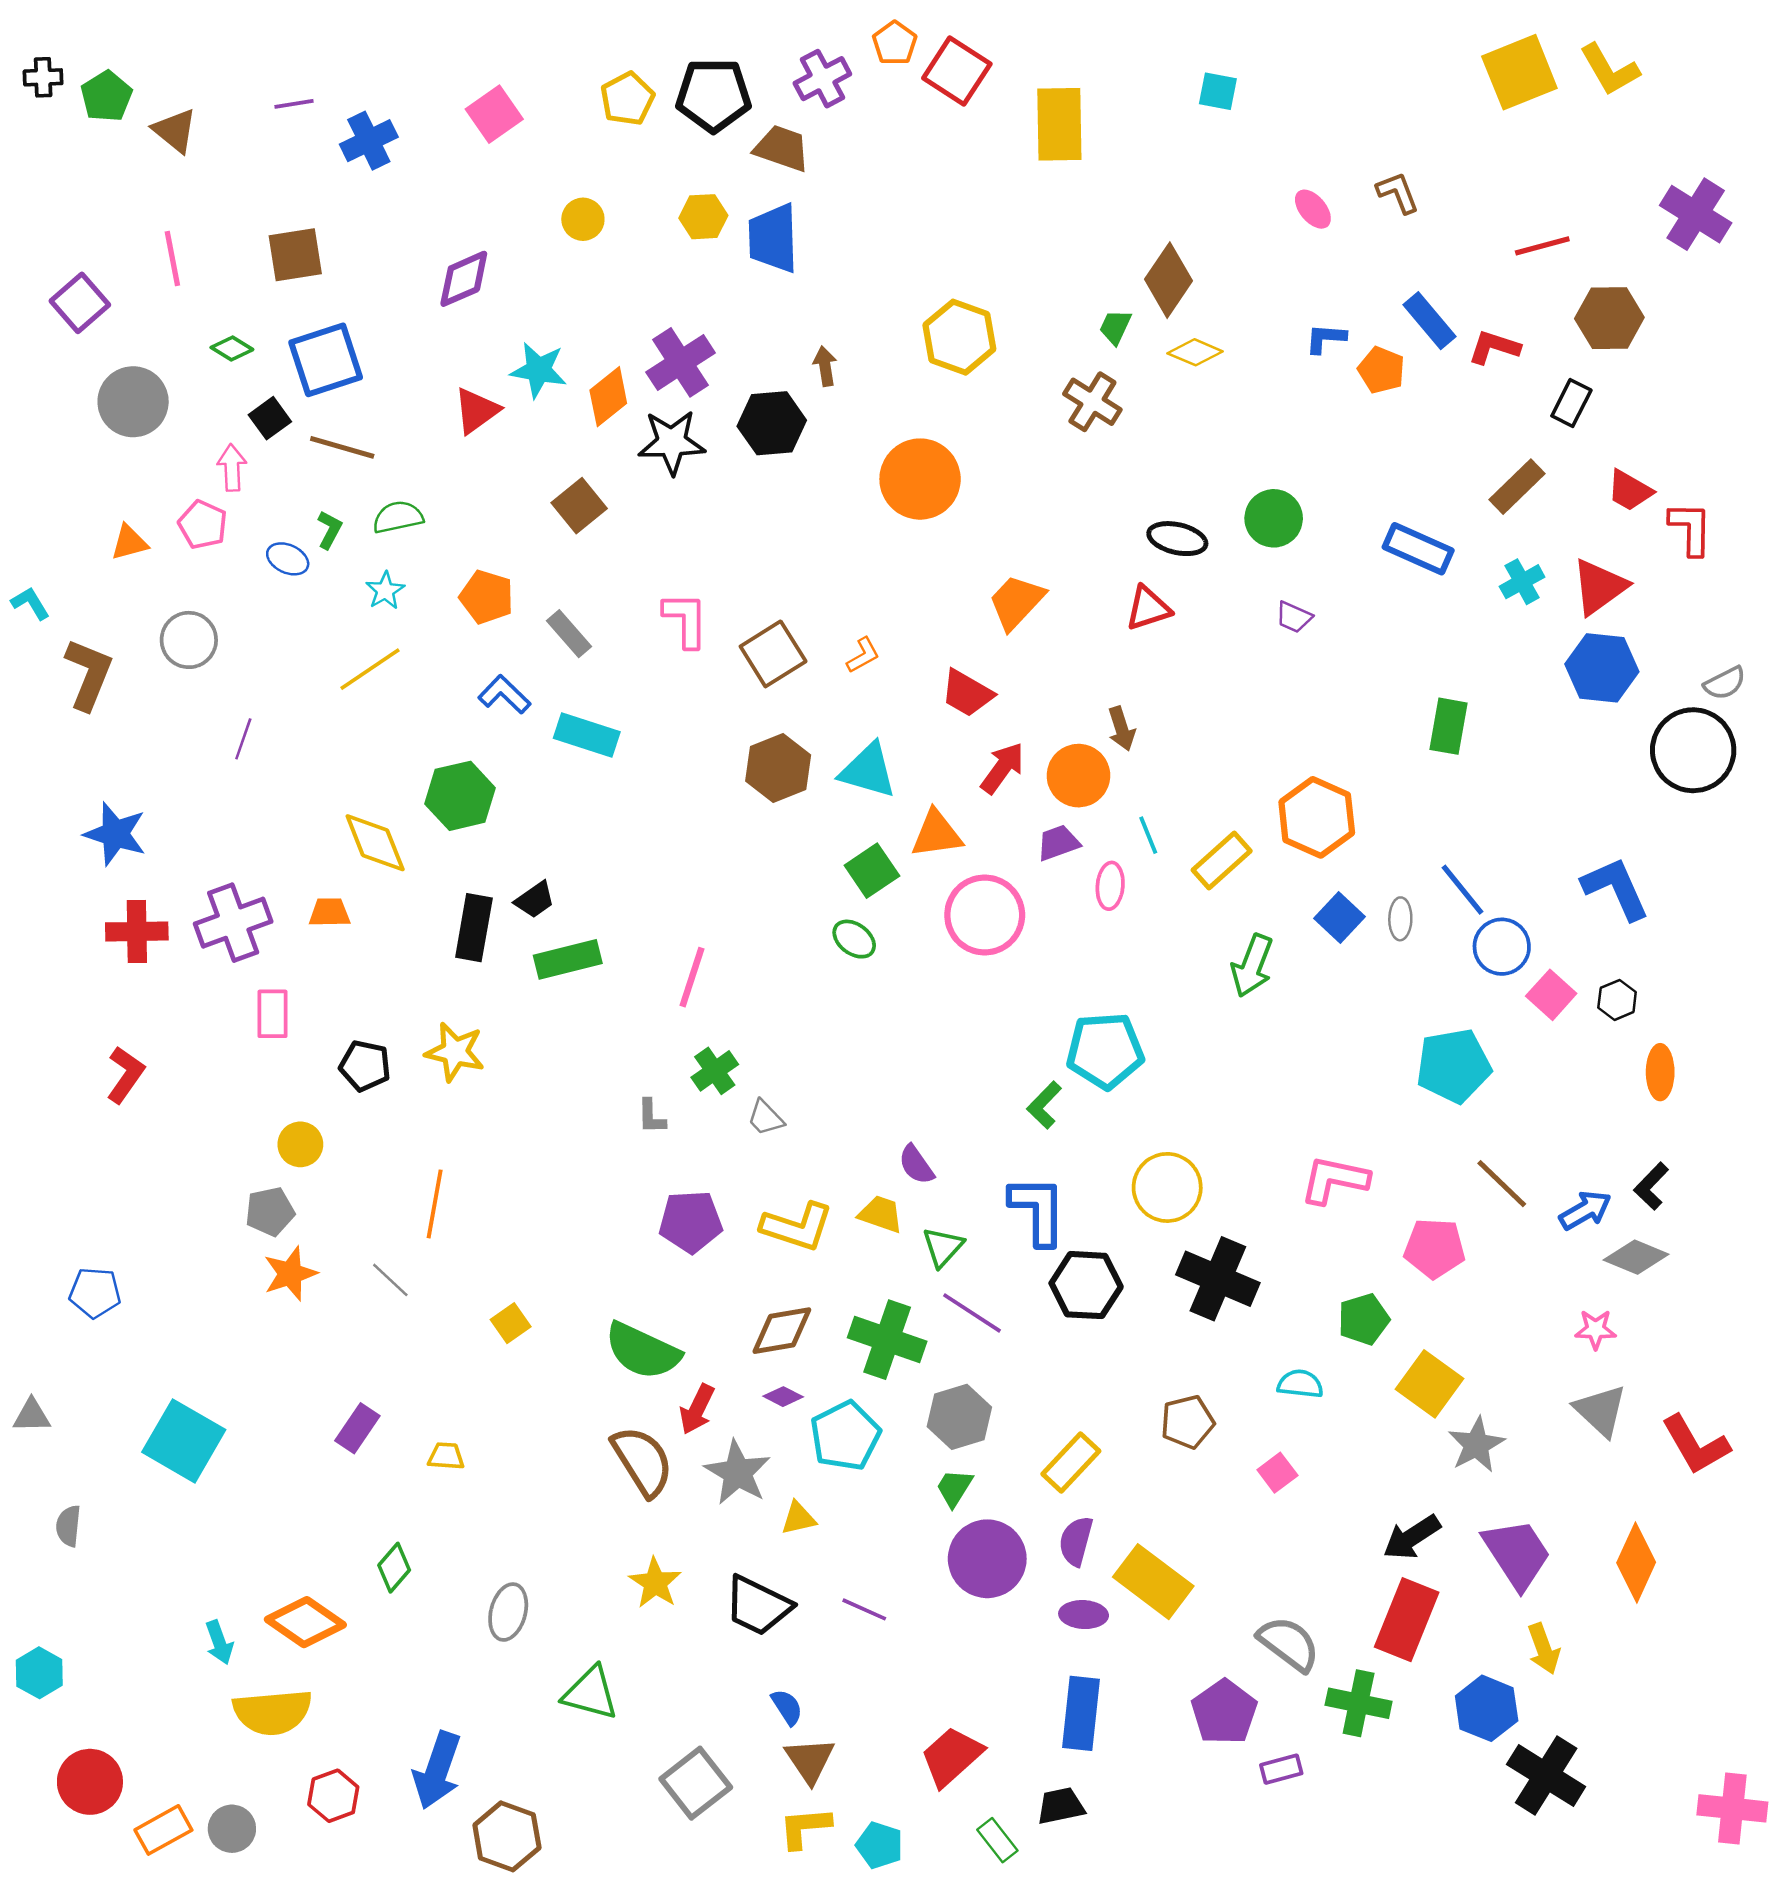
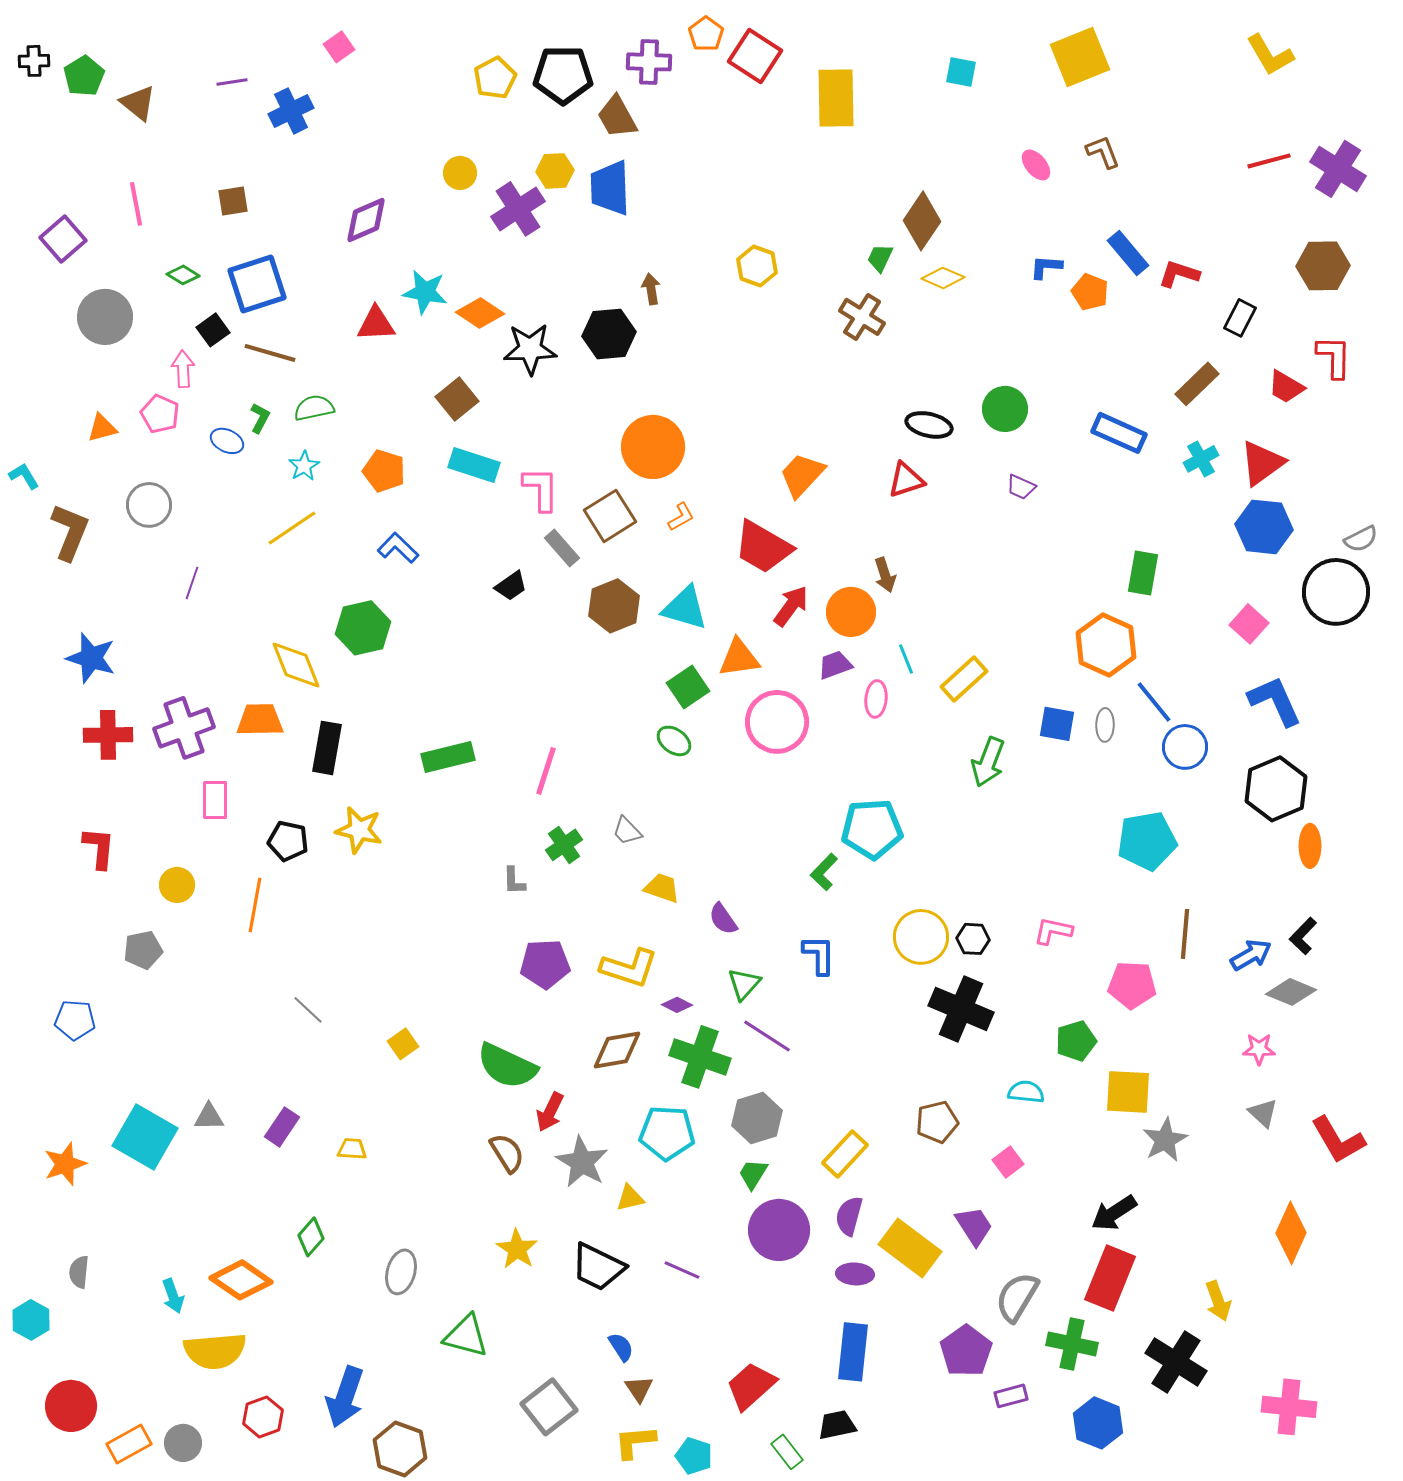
yellow square: (1519, 72) -> (1080, 57), moved
purple cross: (822, 79) -> (649, 62), turned 30
pink square: (494, 114) -> (339, 47), moved, size x0.7
brown trapezoid: (782, 148) -> (617, 117), turned -138
red line: (1542, 246) -> (1269, 161), moved
brown square: (295, 255) -> (233, 201), size x0.7
brown hexagon: (1609, 318) -> (1323, 266), moved
yellow hexagon: (959, 337) -> (757, 266), size x0.7
purple cross: (681, 362) -> (518, 209), moved
orange diamond: (608, 397) -> (480, 313), turned 72
red triangle: (476, 411) -> (376, 324), turned 33
orange circle: (920, 479) -> (653, 447), moved
red L-shape: (1691, 528) -> (1334, 357), moved
gray rectangle: (569, 634) -> (562, 548), moved
red trapezoid: (967, 693) -> (763, 547), size x1.4
cyan rectangle: (587, 735) -> (474, 465), moved
orange hexagon: (1317, 817) -> (1106, 645), moved
black trapezoid: (535, 900) -> (511, 586), moved
orange trapezoid: (329, 912) -> (260, 720), size x1.4
blue square: (1340, 918) -> (1057, 724), turned -33
black rectangle: (474, 928) -> (327, 748), moved
pink square: (1551, 995) -> (1249, 624), moved
black hexagon: (1617, 1000) -> (1276, 789), size x2.0
red L-shape: (125, 1075) -> (99, 848), turned -30
gray trapezoid: (765, 1118) -> (627, 831), moved
yellow circle: (300, 1144) -> (177, 885), moved
pink L-shape: (1334, 1180) -> (1053, 931), size x0.7
brown line: (1502, 1184) -> (1185, 934), turned 51
orange line: (435, 1204) -> (255, 905), moved
blue L-shape: (1038, 1210) -> (819, 955), size x0.7
gray pentagon: (270, 1212) -> (143, 950), moved
yellow trapezoid: (881, 1214) -> (662, 888), moved
orange star: (290, 1274) -> (65, 1164), moved
black hexagon: (1086, 1285) -> (973, 939), moved, size x0.6
yellow square: (1430, 1384) -> (1128, 1092), turned -33
purple diamond: (783, 1397) -> (677, 1005), moved
gray triangle: (1601, 1411) -> (1263, 1113), size x0.7
gray triangle: (32, 1416) -> (209, 1117), moved
cyan pentagon: (845, 1436) -> (667, 1133), turned 30
brown semicircle: (643, 1461) -> (507, 1153), size x0.7
gray semicircle: (68, 1526) -> (79, 1272), moved
purple trapezoid: (1517, 1554) -> (974, 1226), moved, size x0.7
gray semicircle: (1289, 1644) -> (1017, 1297), turned -96
blue hexagon: (1487, 1708) -> (1098, 1423), moved
brown triangle: (810, 1760) -> (639, 1389), size x0.7
black cross: (1546, 1775) -> (1176, 1362), moved
pink cross: (1732, 1808) -> (1289, 1407), moved

